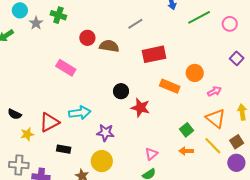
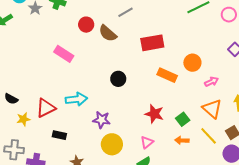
gray line: (135, 24) -> (126, 12), moved
brown semicircle: (109, 46) -> (108, 33), turned -150
red star: (140, 108) -> (154, 114), moved
yellow circle: (102, 161) -> (112, 144), moved

